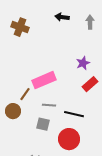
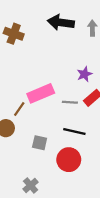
black arrow: (62, 17) -> (61, 22), size x1.6
gray line: (49, 105) -> (70, 102), moved

